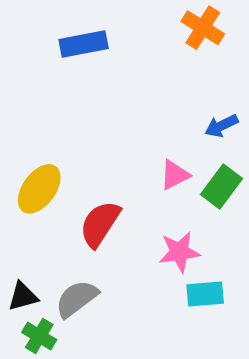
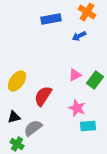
blue rectangle: (84, 44) -> (51, 19), moved
blue arrow: (221, 126) -> (79, 36), moved
pink star: (179, 252) -> (77, 108), turned 30
black triangle: (23, 296) -> (14, 117), moved

